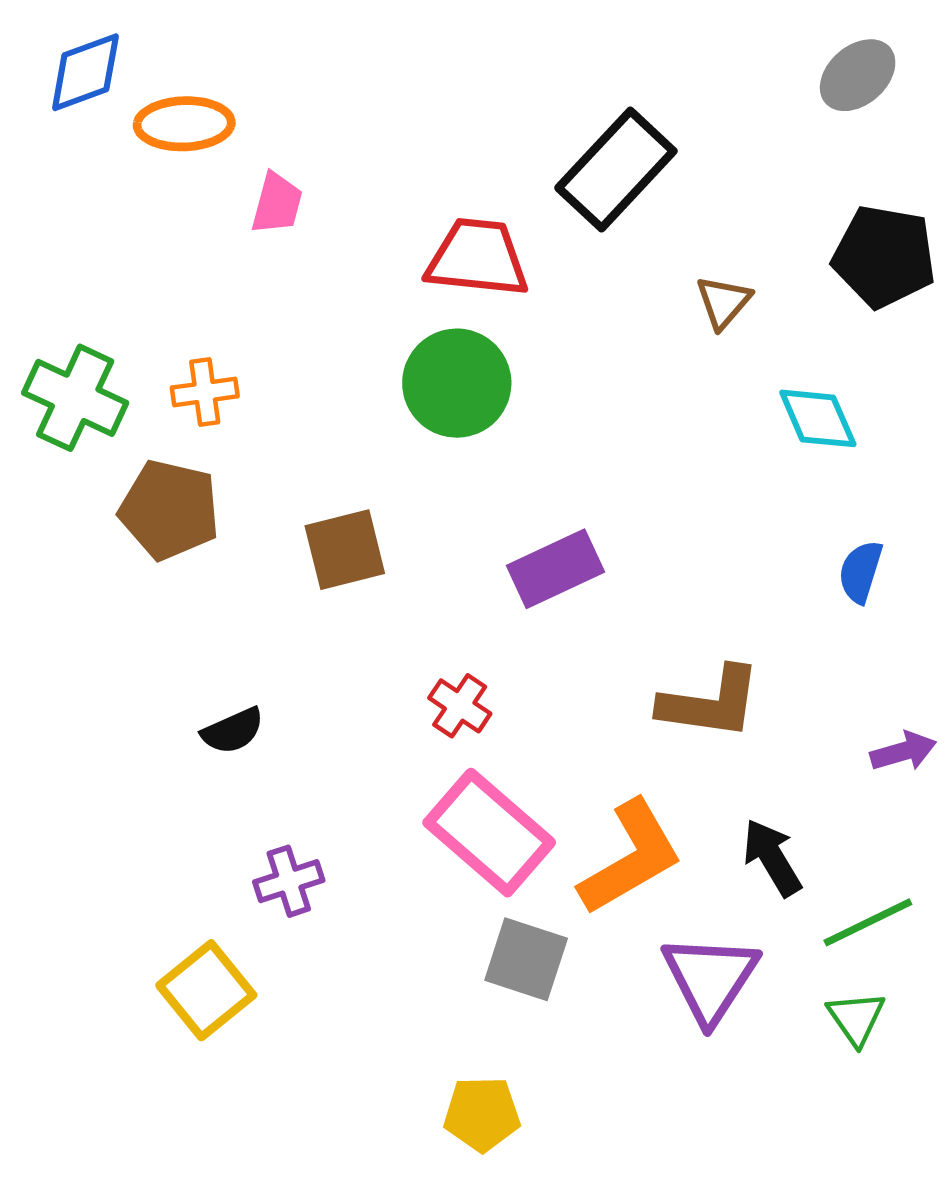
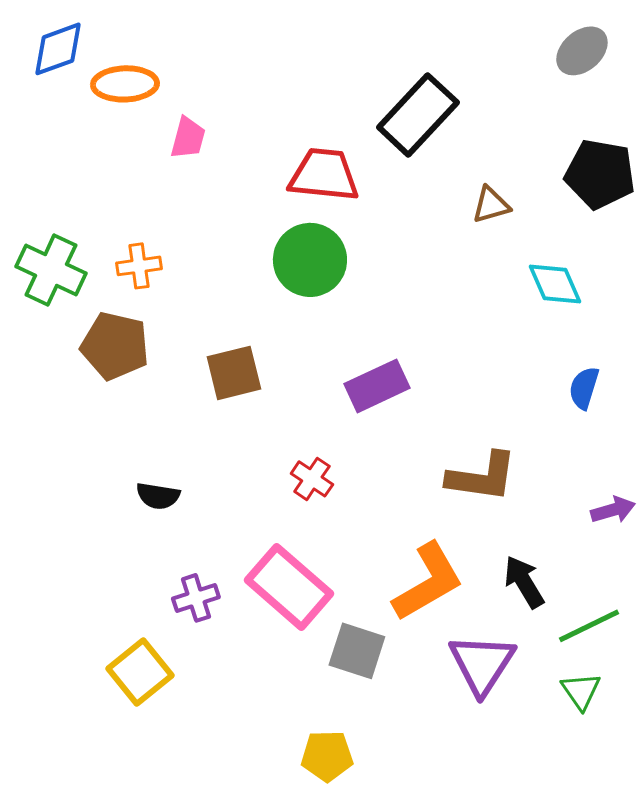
brown triangle: (723, 302) -> (491, 205), turned 33
black semicircle: (233, 731) -> (158, 496), turned 33
pink rectangle: (489, 833) -> (289, 587), moved

